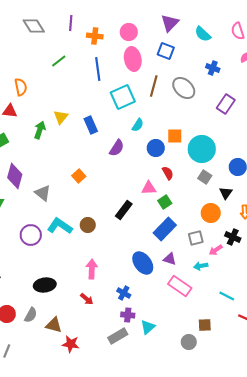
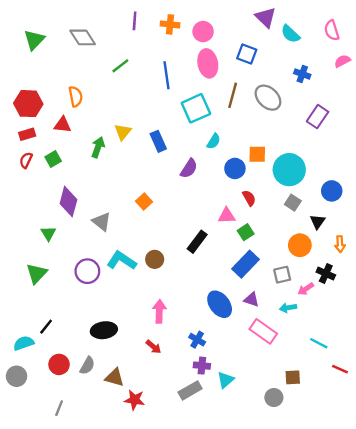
purple triangle: (170, 23) -> (266, 17), moved, turned -30
gray diamond: (34, 26) -> (83, 37), moved
orange cross: (95, 36) -> (170, 24), moved

